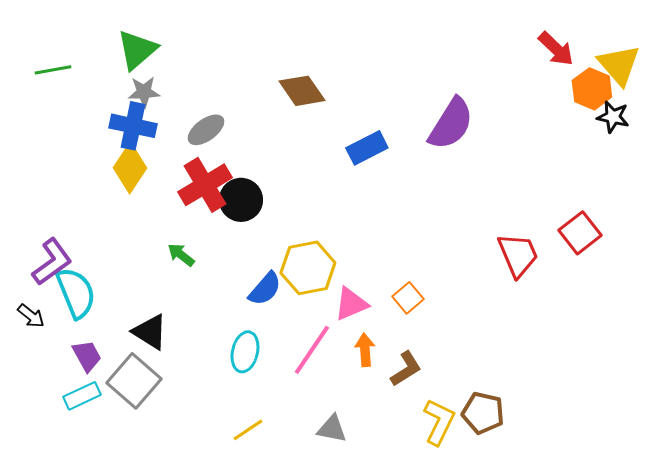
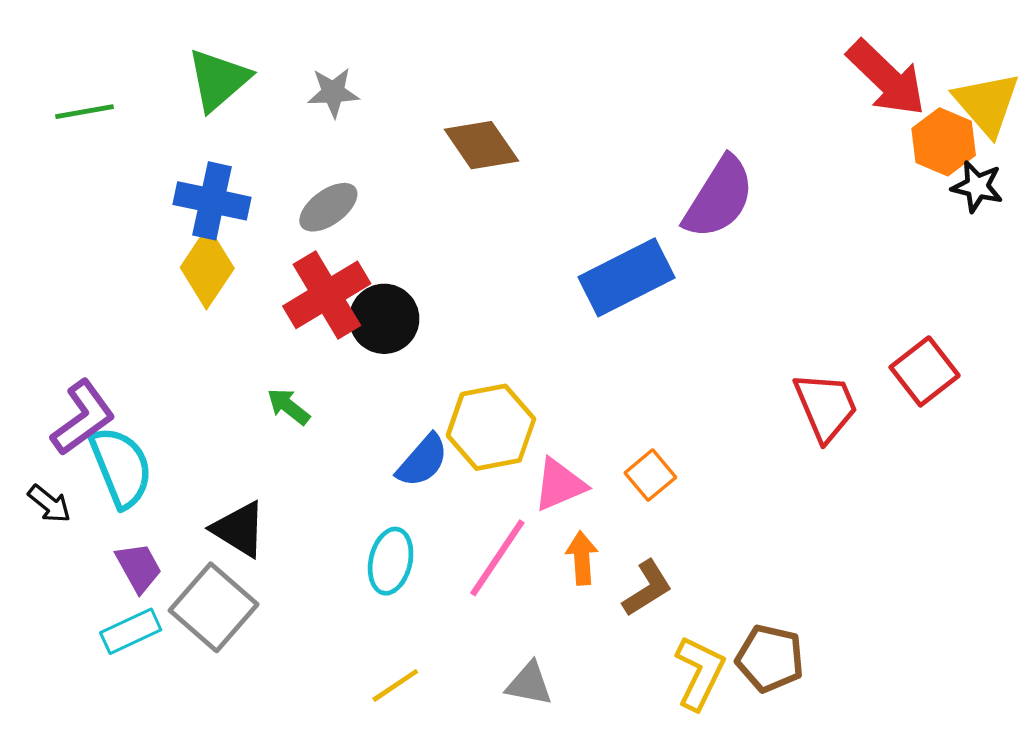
red arrow: (556, 49) -> (886, 78), size x1.4
gray star: (144, 92) -> (333, 92), moved
blue rectangle: (367, 148) -> (626, 277), moved, size x1.4

